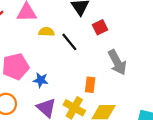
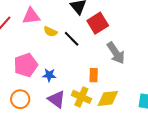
red square: (100, 27) -> (98, 23), size x1.5
yellow semicircle: (46, 32) -> (50, 32), turned -152

